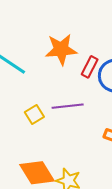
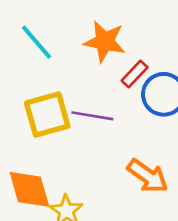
yellow square: (34, 114) -> (47, 114), size x1.8

